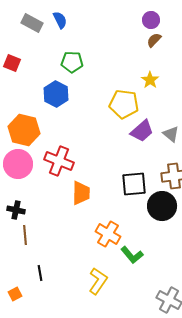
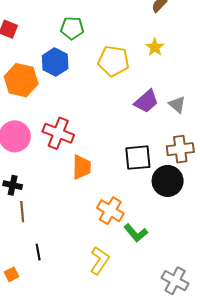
yellow pentagon: (124, 104) -> (113, 61), moved
orange hexagon: (24, 130) -> (21, 80), moved

